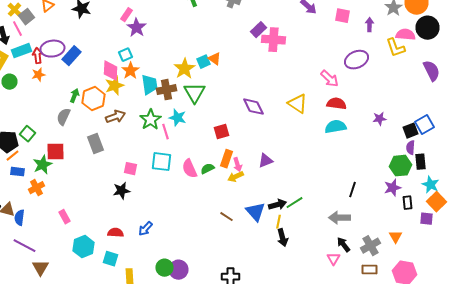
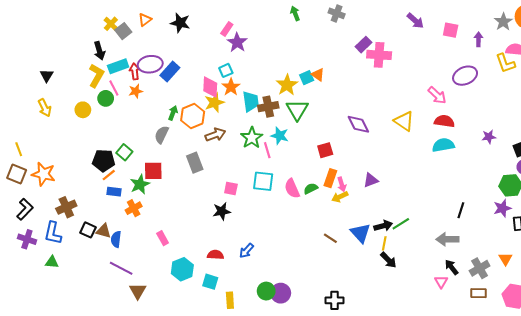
pink line: (18, 29) -> (114, 88), moved
black arrow: (282, 238) -> (388, 260), turned -30

